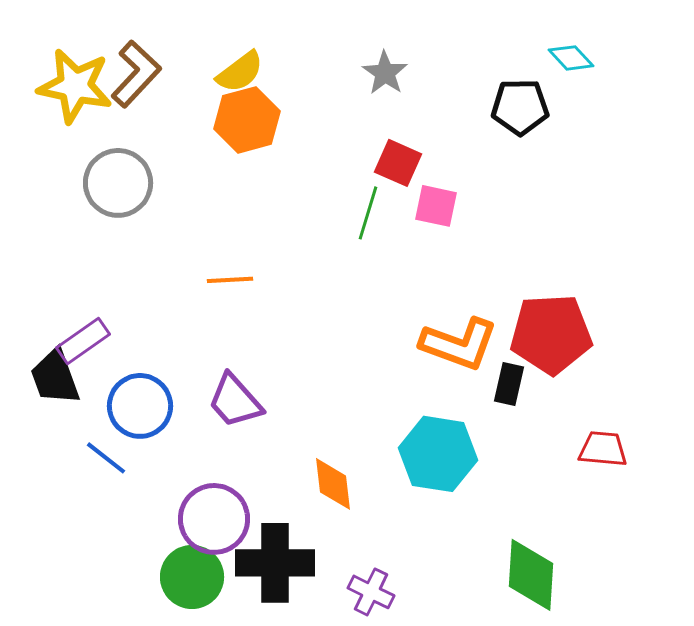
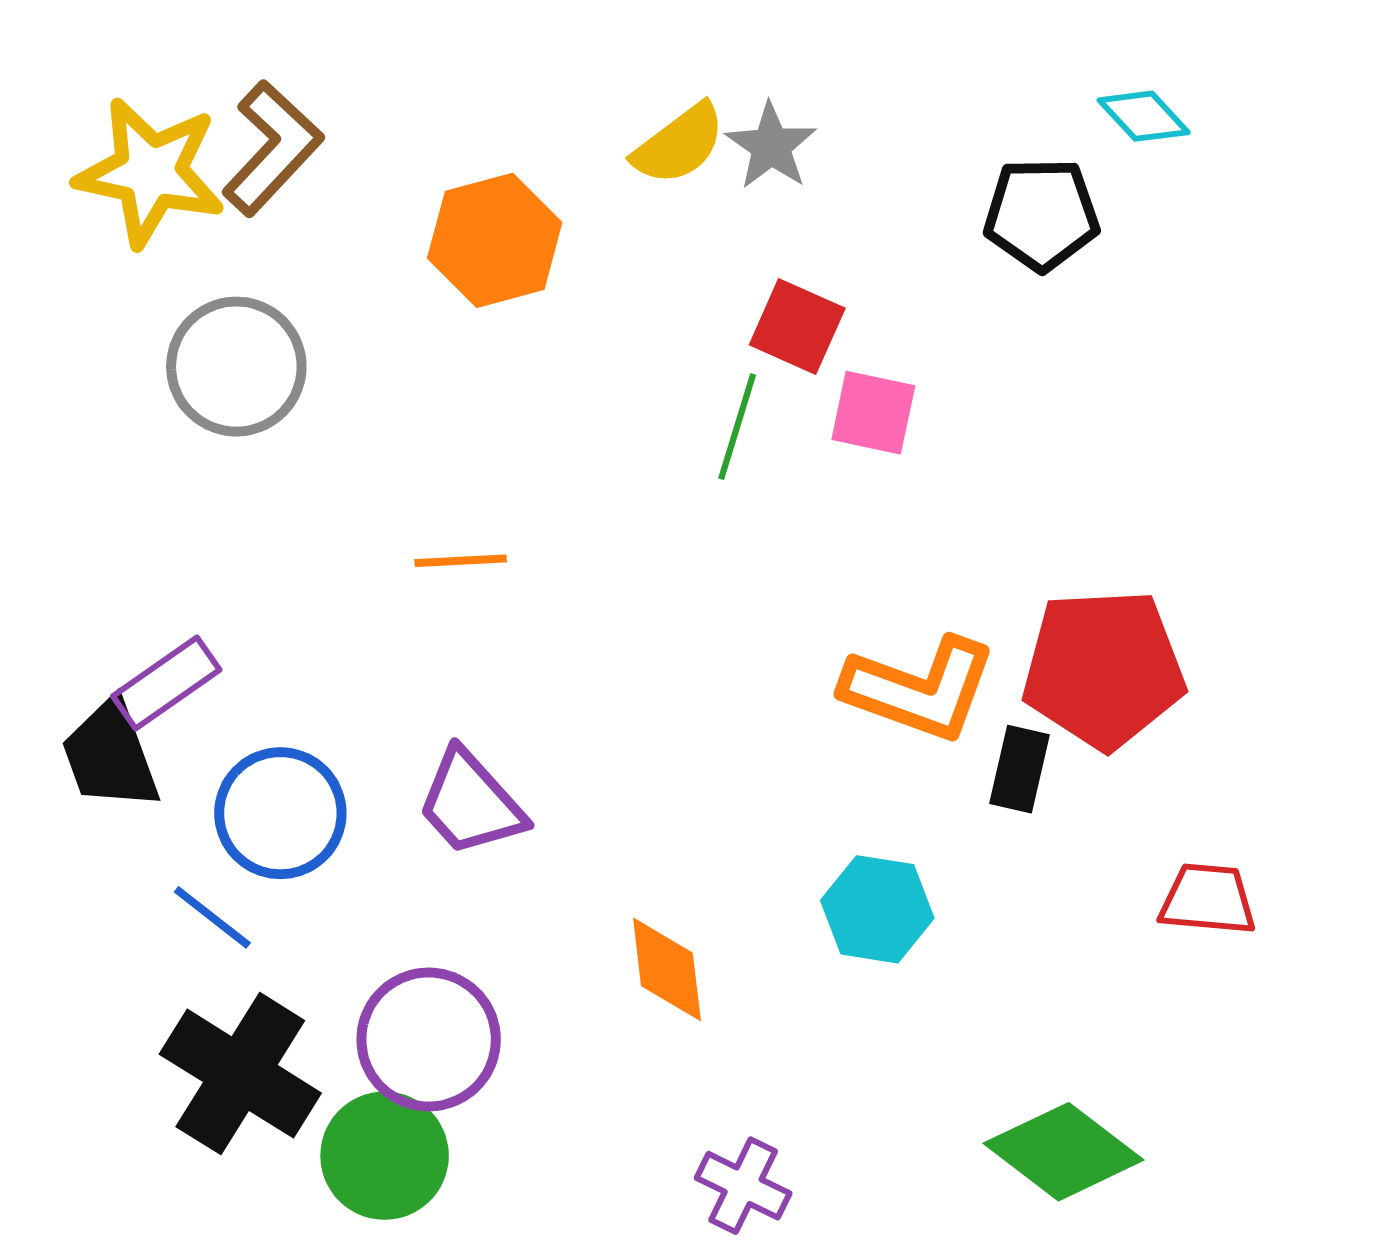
yellow semicircle: (240, 72) -> (679, 144), moved
cyan hexagon: (438, 454) -> (877, 909), size x0.7
black cross: (275, 563) -> (240, 1074), moved, turned 32
green diamond: (531, 575) -> (1064, 1152), turned -56

